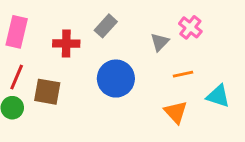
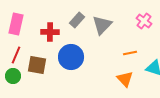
pink cross: (190, 27) -> (144, 21), moved
gray triangle: (160, 42) -> (102, 25), moved, size x1.5
blue circle: (116, 79) -> (71, 57), moved

